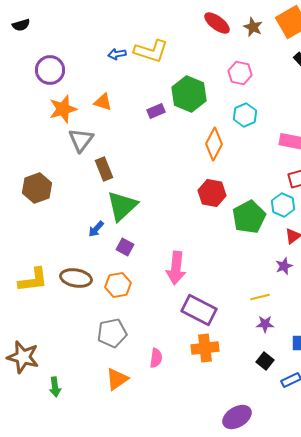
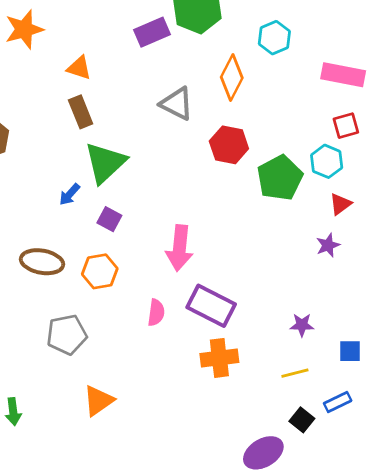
orange triangle: (103, 102) -> (79, 68), moved
purple rectangle: (156, 111) -> (152, 32), size x1.4
gray triangle: (81, 140) -> (177, 104), moved, turned -40
yellow line: (260, 297) -> (295, 373), moved
gray pentagon: (112, 333) -> (67, 335), moved
pink semicircle: (156, 358) -> (156, 313), moved
black square: (265, 361) -> (302, 420), moved

